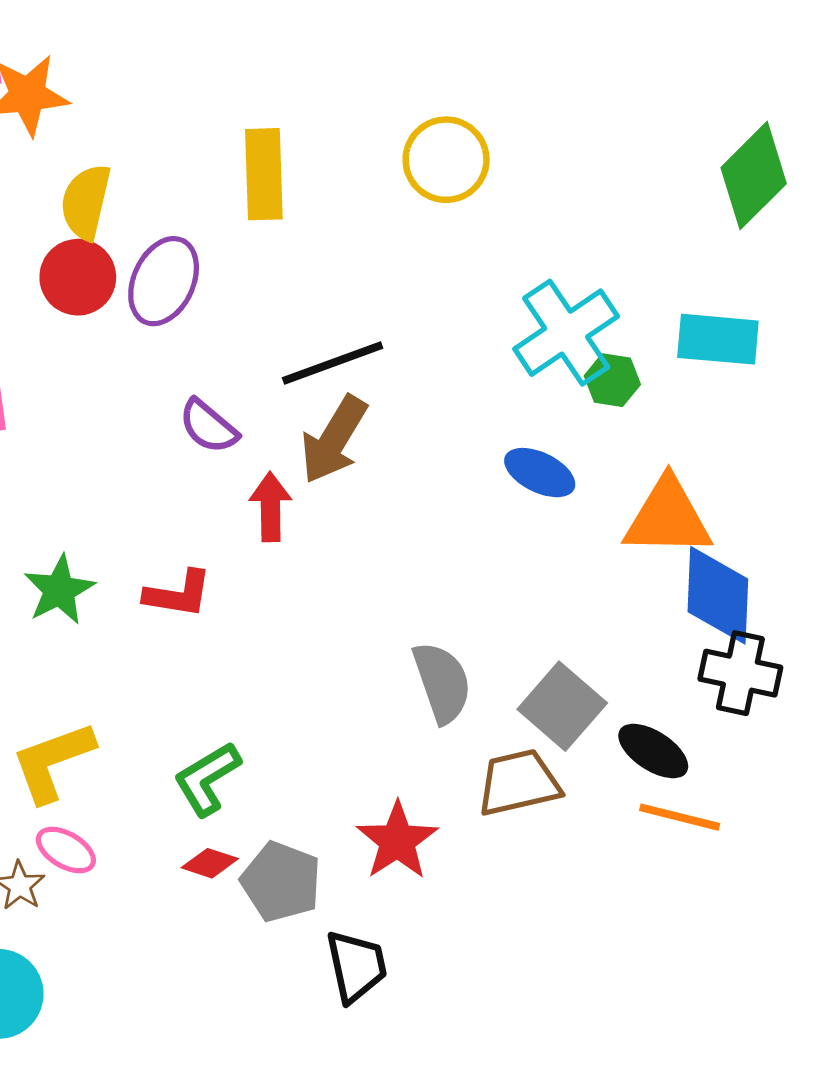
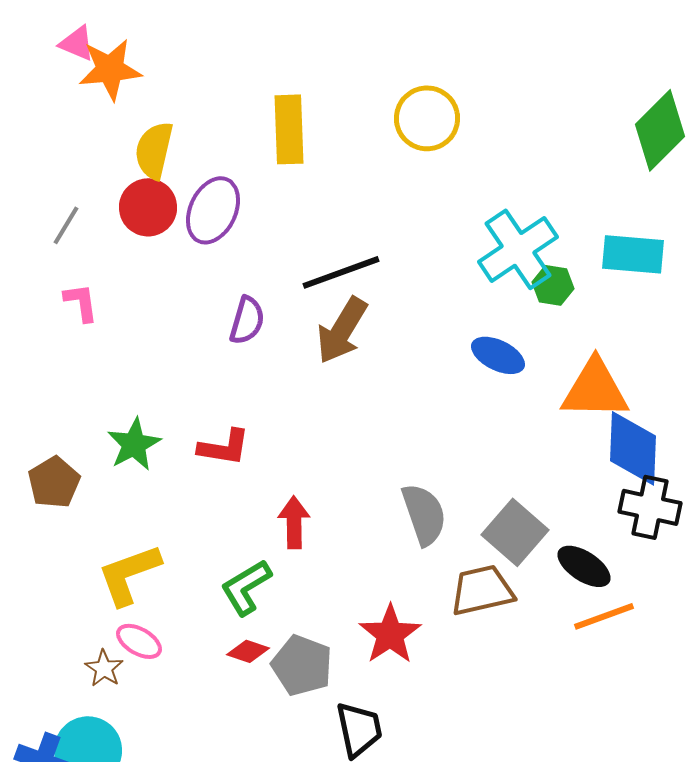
purple semicircle: (208, 426) -> (247, 320), turned -114
red arrow: (270, 507) -> (294, 522), moved
orange line: (680, 817) -> (604, 616), turned -34

